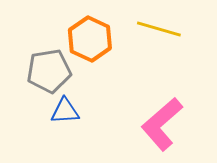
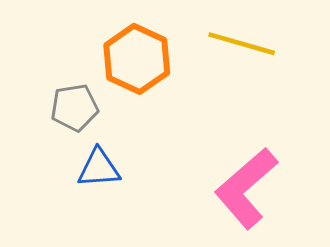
gray pentagon: (49, 71) -> (74, 108), size x0.7

